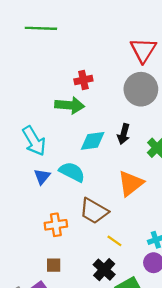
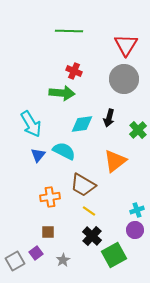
green line: (41, 28) -> (69, 31), moved
red cross: (83, 80) -> (74, 71), turned 35
yellow line: (114, 241) -> (89, 211), moved

